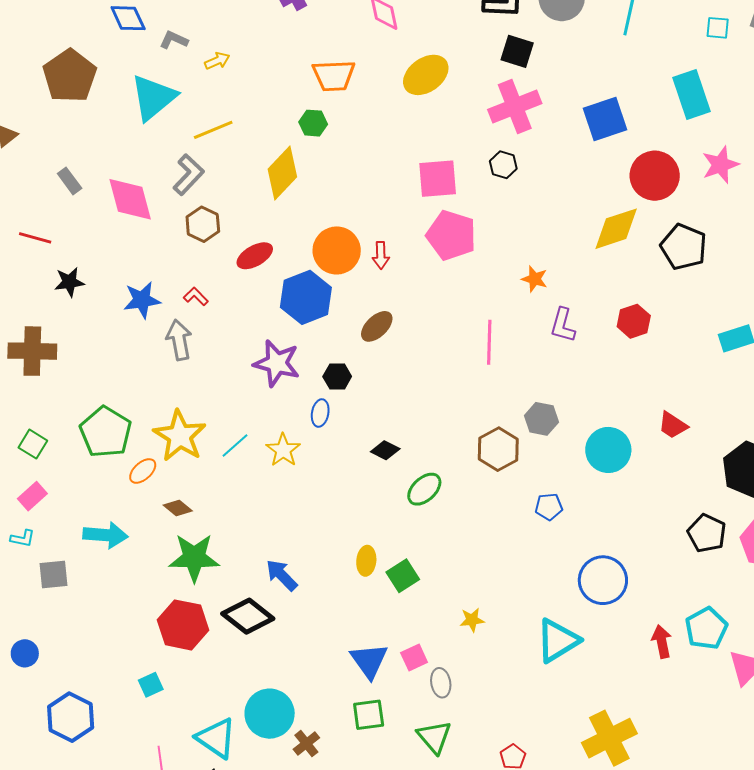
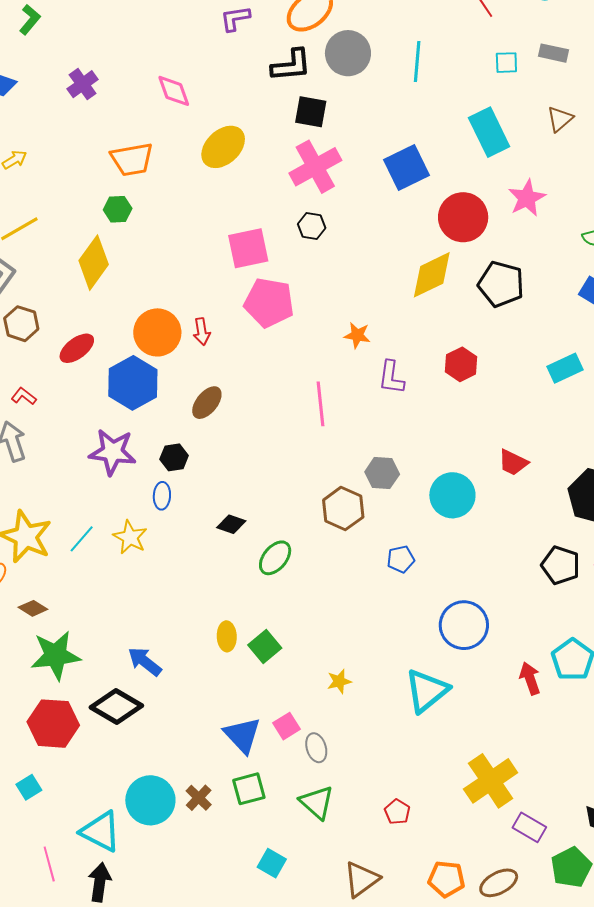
brown cross: (306, 744) -> (199, 798), moved

